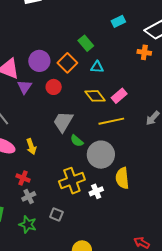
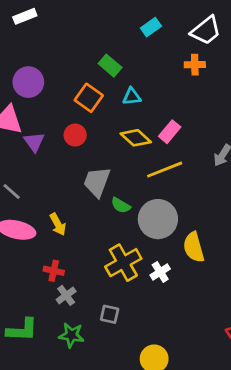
purple circle: (39, 61) -> (28, 82), moved

